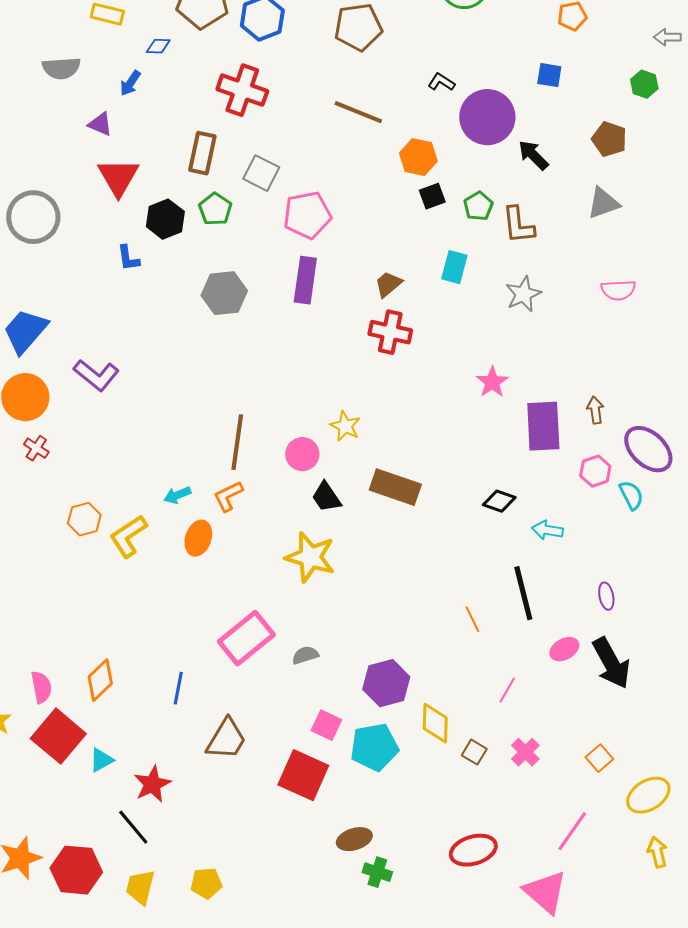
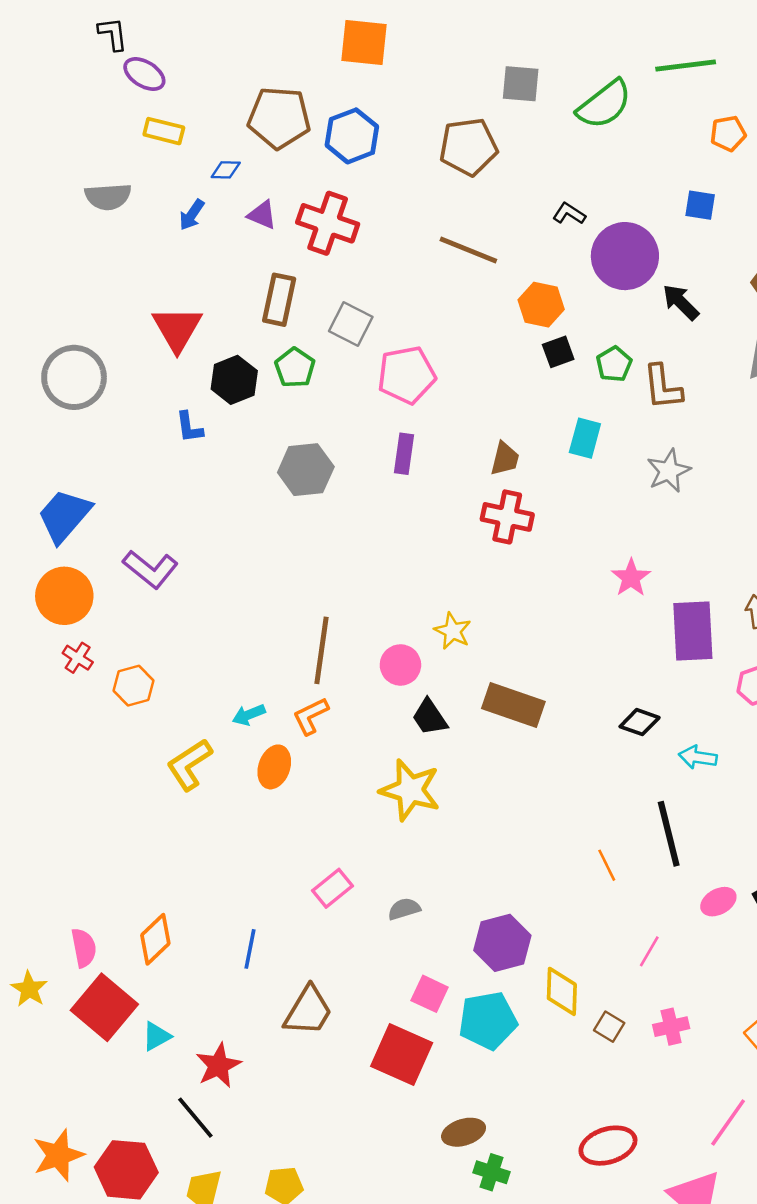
purple triangle: (100, 124) -> (262, 215), moved
purple rectangle: (305, 280) -> (404, 454), size x0.7
brown trapezoid: (388, 284) -> (505, 459), turned 144
orange hexagon: (84, 519) -> (133, 686), moved
pink rectangle: (246, 638) -> (332, 888), size x0.6
pink cross: (525, 752) -> (671, 1027), turned 32

